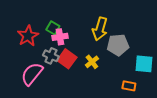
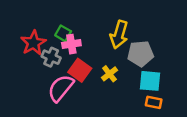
gray cross: (51, 56) -> (51, 57), moved
cyan square: (144, 64) -> (150, 81), moved
pink semicircle: (32, 74) -> (61, 88), moved

